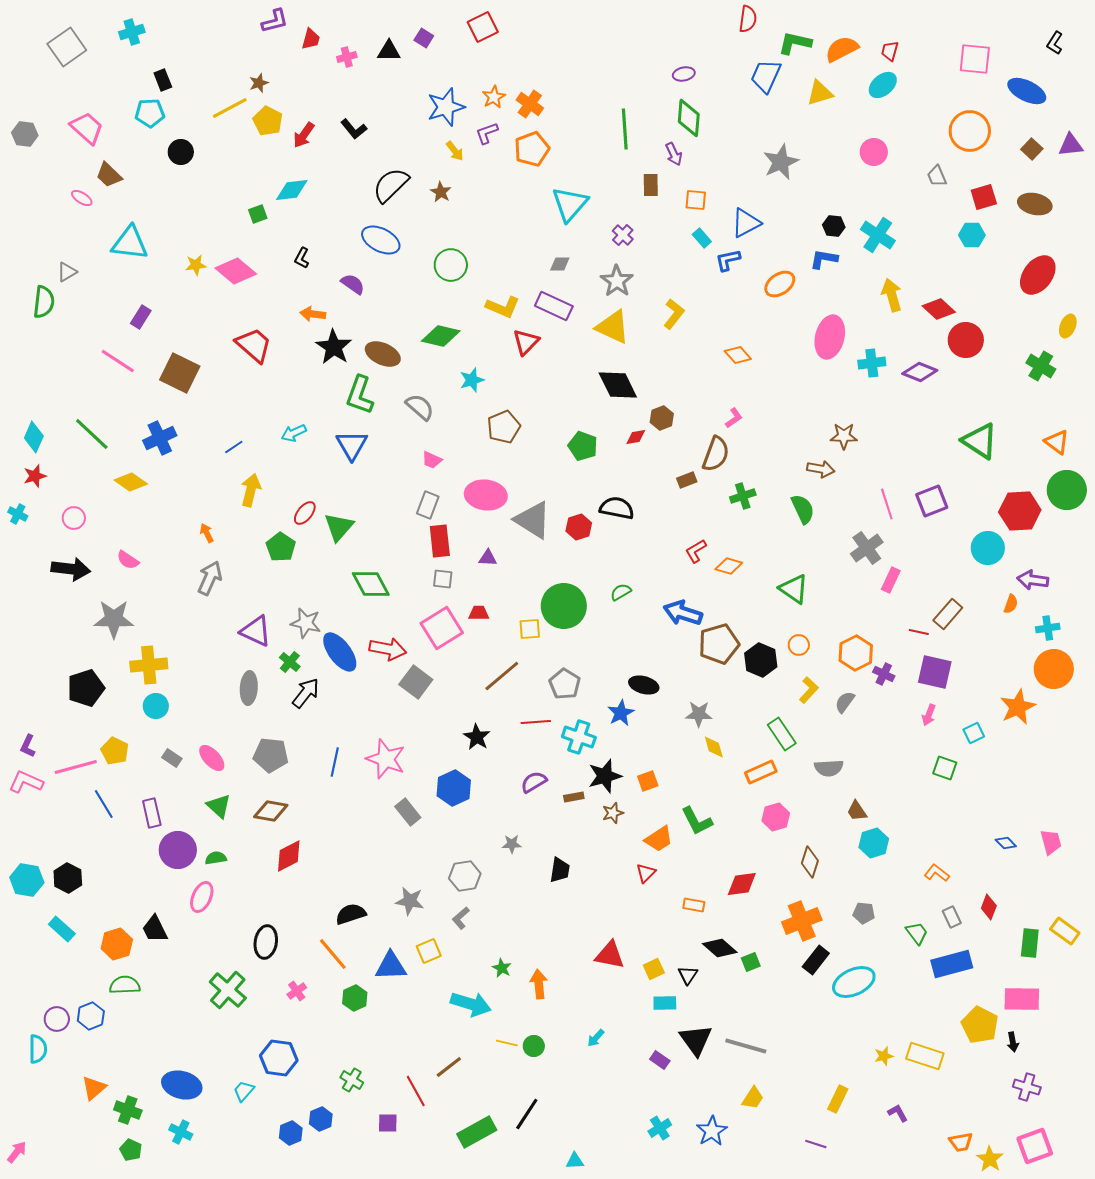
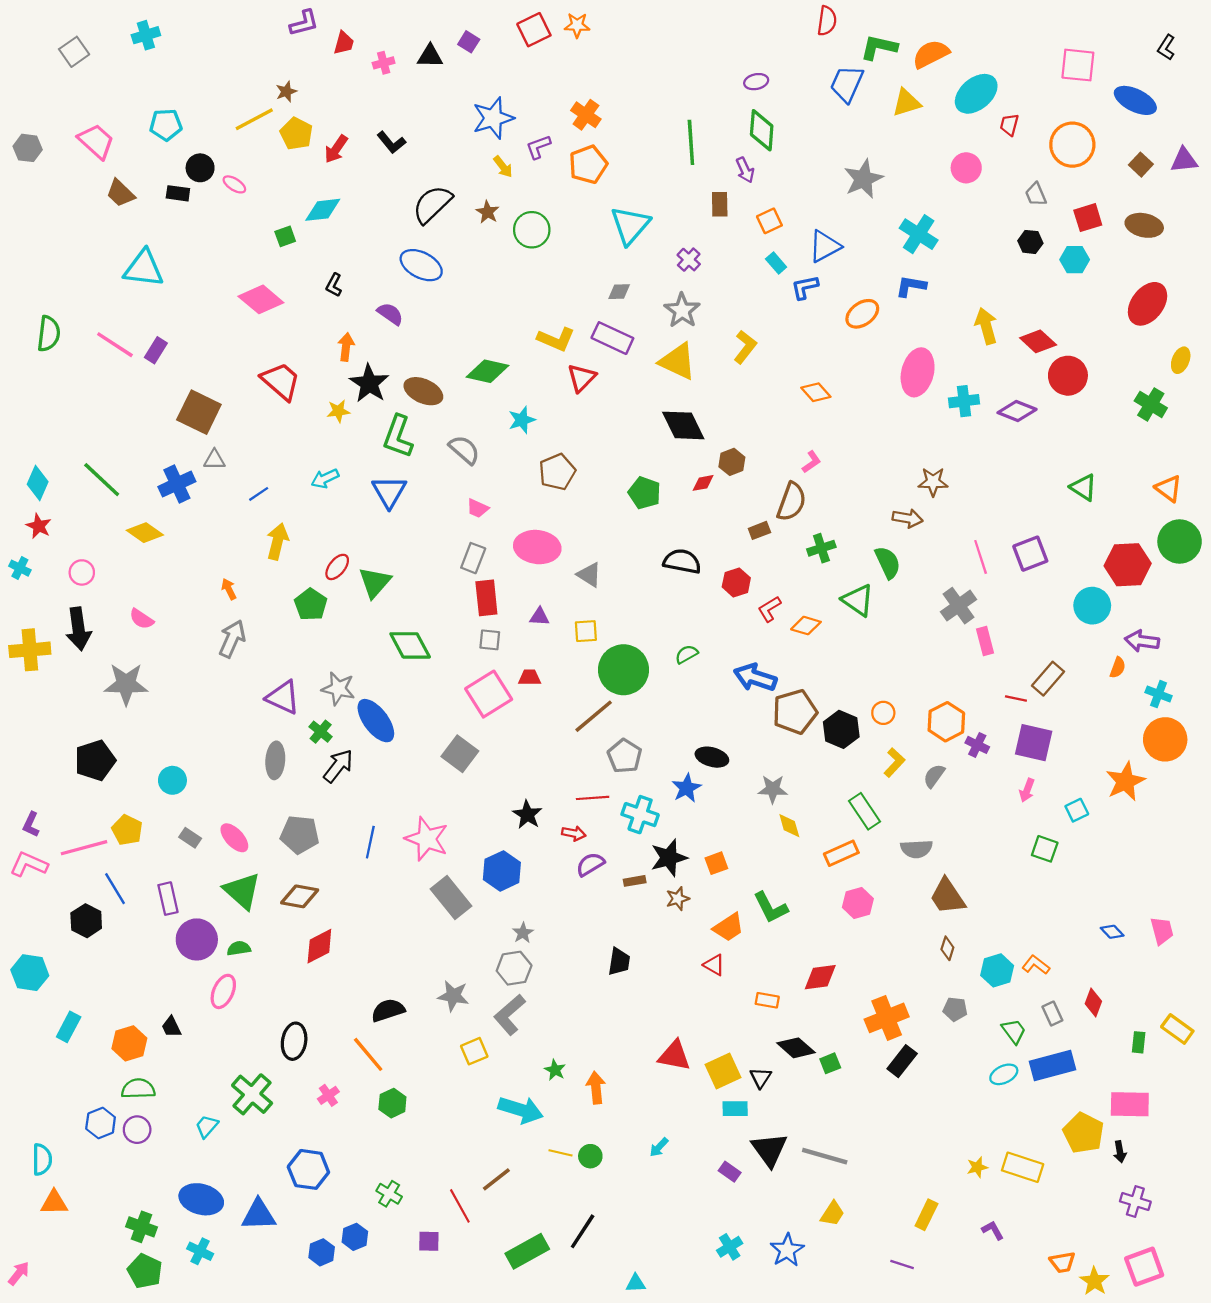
gray square: (67, 47) -> (74, 52), size x0.7
red trapezoid: (890, 51) -> (1009, 125), moved
black rectangle: (163, 80) -> (178, 193), moved, turned -60
cyan ellipse: (883, 85) -> (976, 94), size x1.4
orange star: (494, 97) -> (577, 25), moved, turned 30
pink ellipse: (82, 198) -> (234, 184), moved
orange square: (696, 200) -> (769, 221), turned -30
black hexagon: (834, 226) -> (1030, 242), moved
cyan cross: (878, 235) -> (919, 234), moved
yellow star: (196, 265) -> (338, 411), moved
green circle: (451, 265) -> (532, 230), moved
gray triangle: (67, 272) -> (214, 460), moved, turned 30
orange arrow: (313, 314) -> (346, 347), turned 90
pink line: (118, 361) -> (115, 345), moved
green triangle: (980, 441) -> (1083, 487), size x0.7
red star: (35, 476) -> (39, 526), turned -30
gray triangle: (533, 520) -> (589, 575), size x0.6
red hexagon: (579, 527) -> (736, 582), moved
black arrow: (71, 569) -> (78, 629), turned 75
pink rectangle: (891, 580) -> (985, 641), turned -40
green triangle: (794, 589) -> (858, 600), moved
cyan cross: (1048, 628) -> (1159, 694), turned 30
yellow square: (530, 629) -> (586, 631), moved
red arrow: (388, 649) -> (574, 833), moved, size x0.6
yellow cross: (149, 665) -> (30, 650), moved
brown line: (502, 676) -> (594, 716), moved
green triangle: (219, 806) -> (242, 891), size x1.4
brown trapezoid: (857, 811) -> (947, 896), size x1.6
gray rectangle: (408, 812) -> (451, 897), size x1.4
cyan hexagon: (874, 843) -> (997, 970), moved
gray star: (512, 844) -> (523, 933), moved, turned -30
brown diamond: (810, 862) -> (947, 948), moved, size x0.7
red triangle: (646, 873) -> (714, 965), turned -45
black hexagon: (68, 878) -> (86, 921), moved
gray L-shape: (461, 918) -> (510, 1015), size x1.6
cyan rectangle: (62, 929) -> (69, 1027), turned 76
black trapezoid: (155, 929) -> (171, 1027), size x0.7
green rectangle: (1030, 943) -> (1139, 1042), size x0.7
blue triangle: (391, 966) -> (259, 1215), moved
yellow square: (654, 969) -> (723, 1071), size x1.5
cyan ellipse: (854, 982) -> (1004, 1074), moved, size x0.6
purple circle: (57, 1019) -> (137, 1130), moved
orange triangle: (94, 1088) -> (54, 1203), moved, turned 40
cyan trapezoid: (244, 1091) -> (207, 1126), moved
green pentagon: (131, 1150) -> (145, 1271), size x1.4

